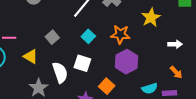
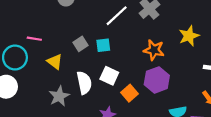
cyan square: (88, 36) -> (103, 45), moved, turned 32
orange square: (107, 86) -> (130, 93), moved

